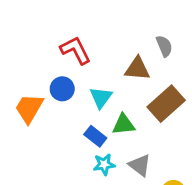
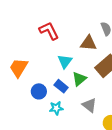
blue circle: (62, 89) -> (39, 91), moved
green triangle: (124, 124) -> (79, 79), turned -35
cyan star: (104, 164) -> (56, 108), moved

